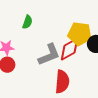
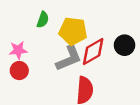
yellow pentagon: (80, 34) -> (73, 31), moved

